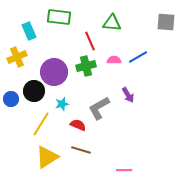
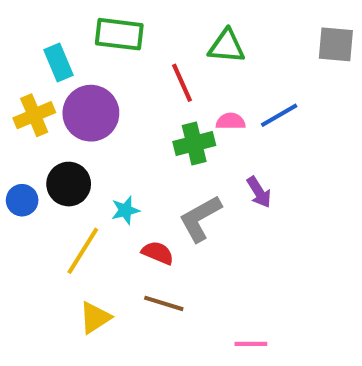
green cross: (86, 66) -> (194, 144), moved
purple circle: (54, 72) -> (91, 113), moved
yellow triangle: (47, 157) -> (95, 318), size x0.7

